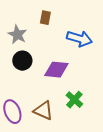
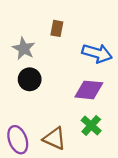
purple diamond: (56, 70) -> (89, 90), moved

